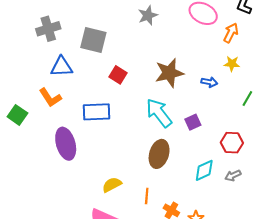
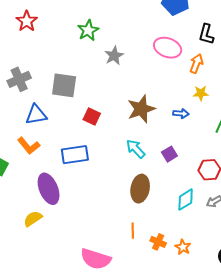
cyan arrow: (159, 113) -> (136, 149), size x0.7
yellow semicircle: (112, 185) -> (33, 219), moved

